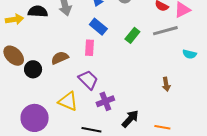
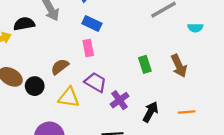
green rectangle: (132, 35) -> (145, 64), moved, turned -42
brown arrow: (166, 84) -> (179, 66), size x1.5
yellow triangle: (68, 101) -> (69, 97), moved

